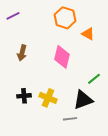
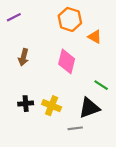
green line: (94, 79) -> (101, 85), turned 72

